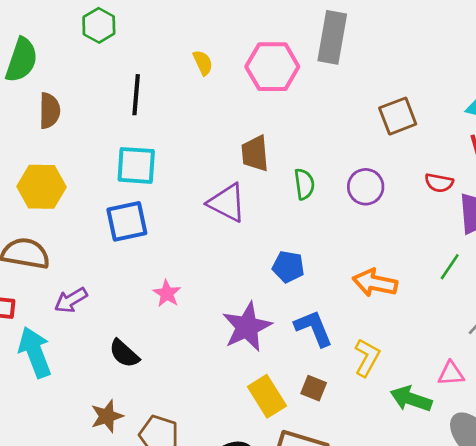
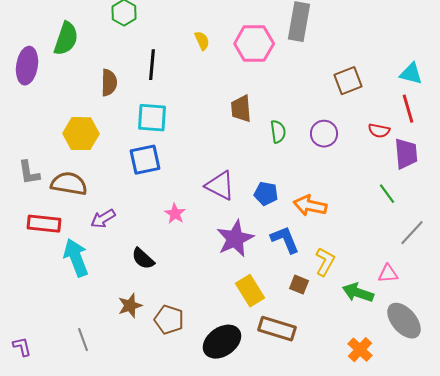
brown semicircle: (49, 111) -> (109, 83), moved
purple triangle: (227, 203) -> (220, 186), moved
green line: (450, 267) -> (387, 194), turned -70
orange arrow: (375, 283) -> (310, 206), moved
brown square: (314, 388) -> (299, 285), moved

